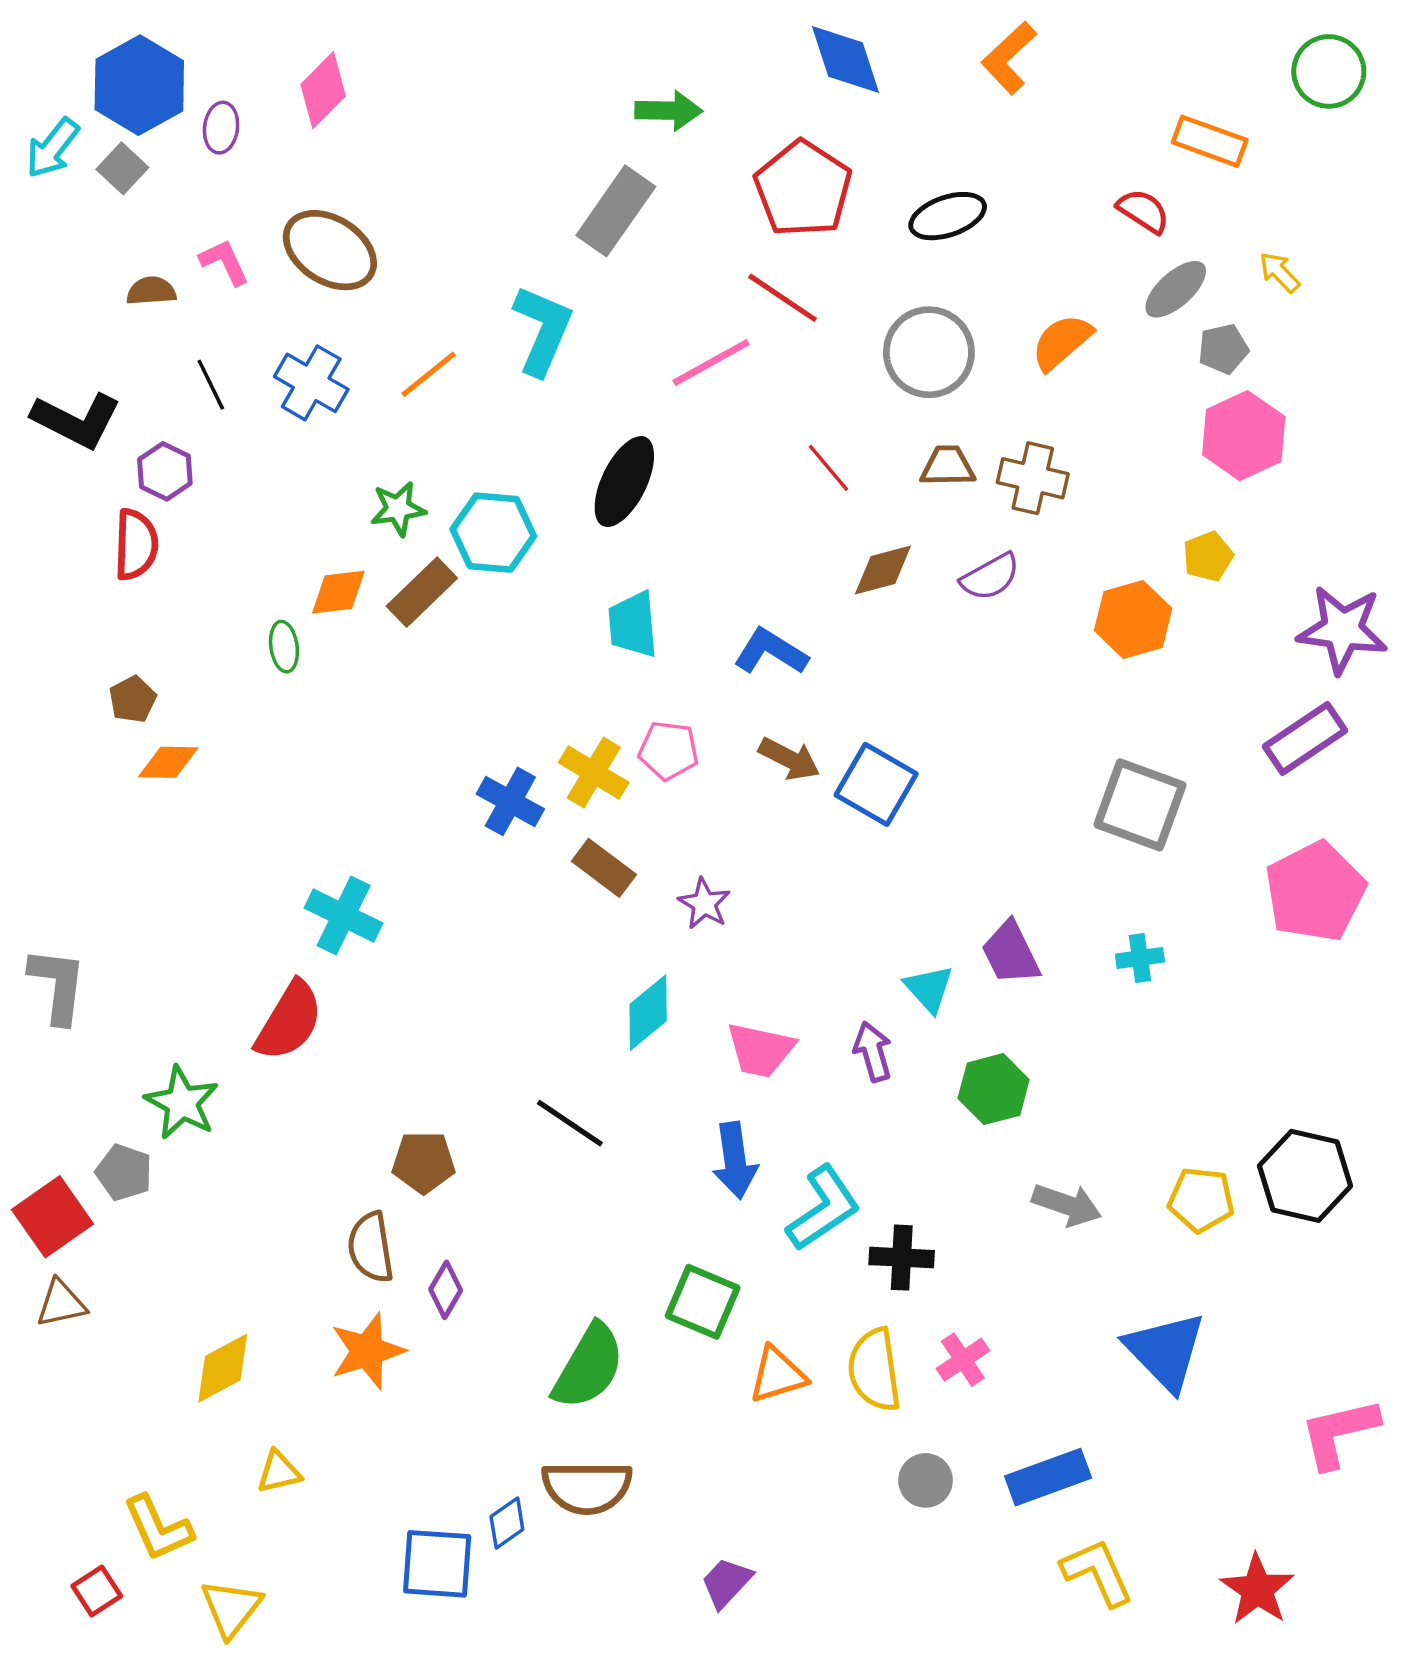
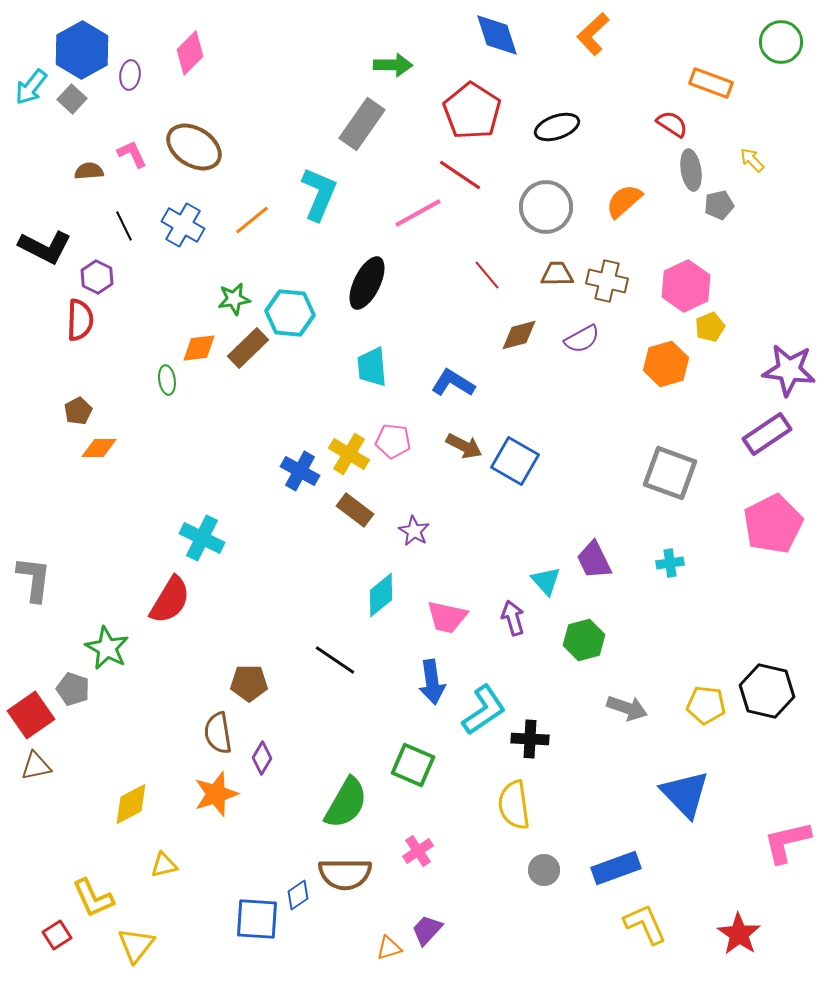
gray ellipse: (1176, 289) -> (691, 170), turned -57
pink hexagon: (1244, 436) -> (686, 286), moved
pink cross: (963, 1360) -> (418, 851), moved
orange triangle: (777, 1375) -> (389, 948), moved, size x0.7

